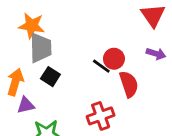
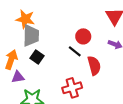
red circle: (114, 59) -> (83, 36), moved

